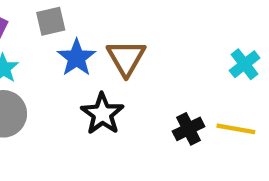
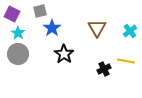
brown triangle: (126, 58) -> (97, 28), moved
black cross: (189, 129) -> (104, 69), moved

